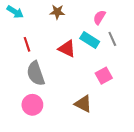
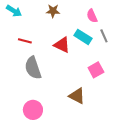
pink semicircle: (99, 17) -> (92, 16), turned -56
red line: (27, 44) -> (25, 41), turned -56
pink circle: (32, 105) -> (33, 110), moved

